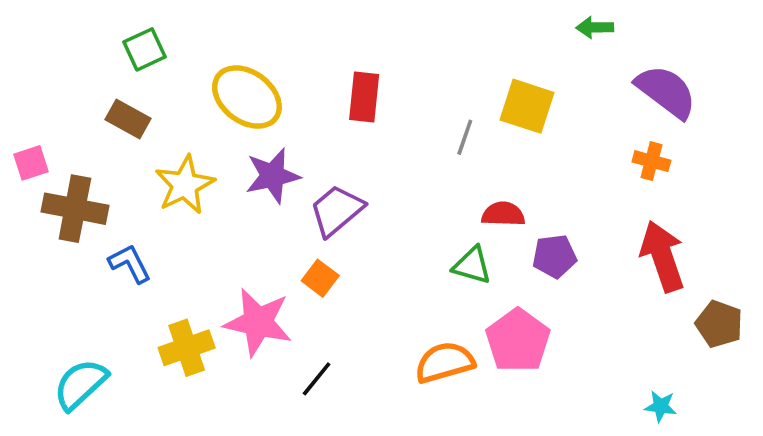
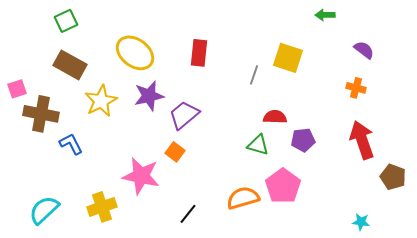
green square: (144, 49) -> (66, 21), moved
purple semicircle: (666, 92) -> (364, 50), size x0.6
brown rectangle: (128, 119) -> (70, 65), size x1.4
yellow cross: (187, 348) -> (102, 207), moved
black line: (317, 379) -> (188, 214), moved

